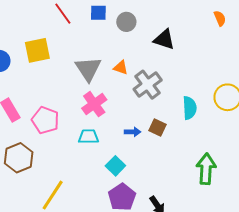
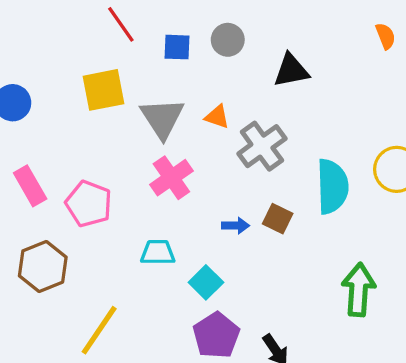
blue square: (98, 13) -> (177, 47), moved
black triangle: (164, 40) -> (291, 70), turned -30
yellow square: (37, 50) -> (103, 90), moved
cyan semicircle: (190, 108) -> (332, 186), size x1.4
cyan trapezoid: (88, 137) -> (158, 252), moved

